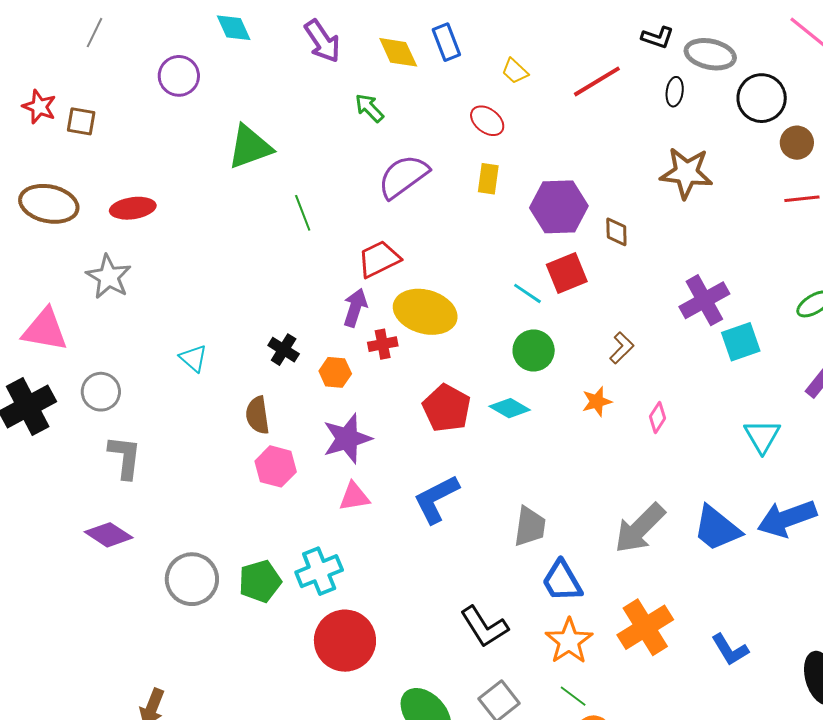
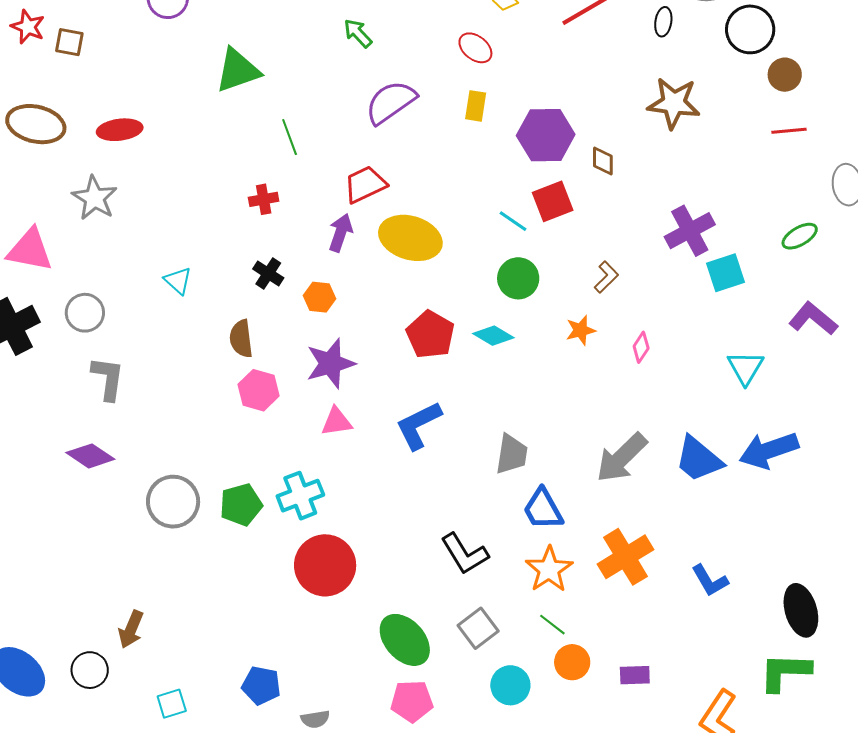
red cross: (383, 344) -> (264, 199), moved

